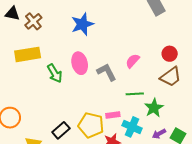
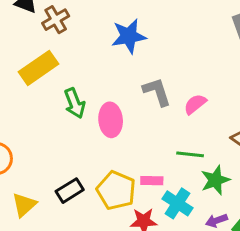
yellow rectangle: (28, 54) -> (39, 68), turned -35
pink ellipse: (80, 63) -> (111, 120), moved
gray L-shape: (107, 72) -> (157, 92), moved

